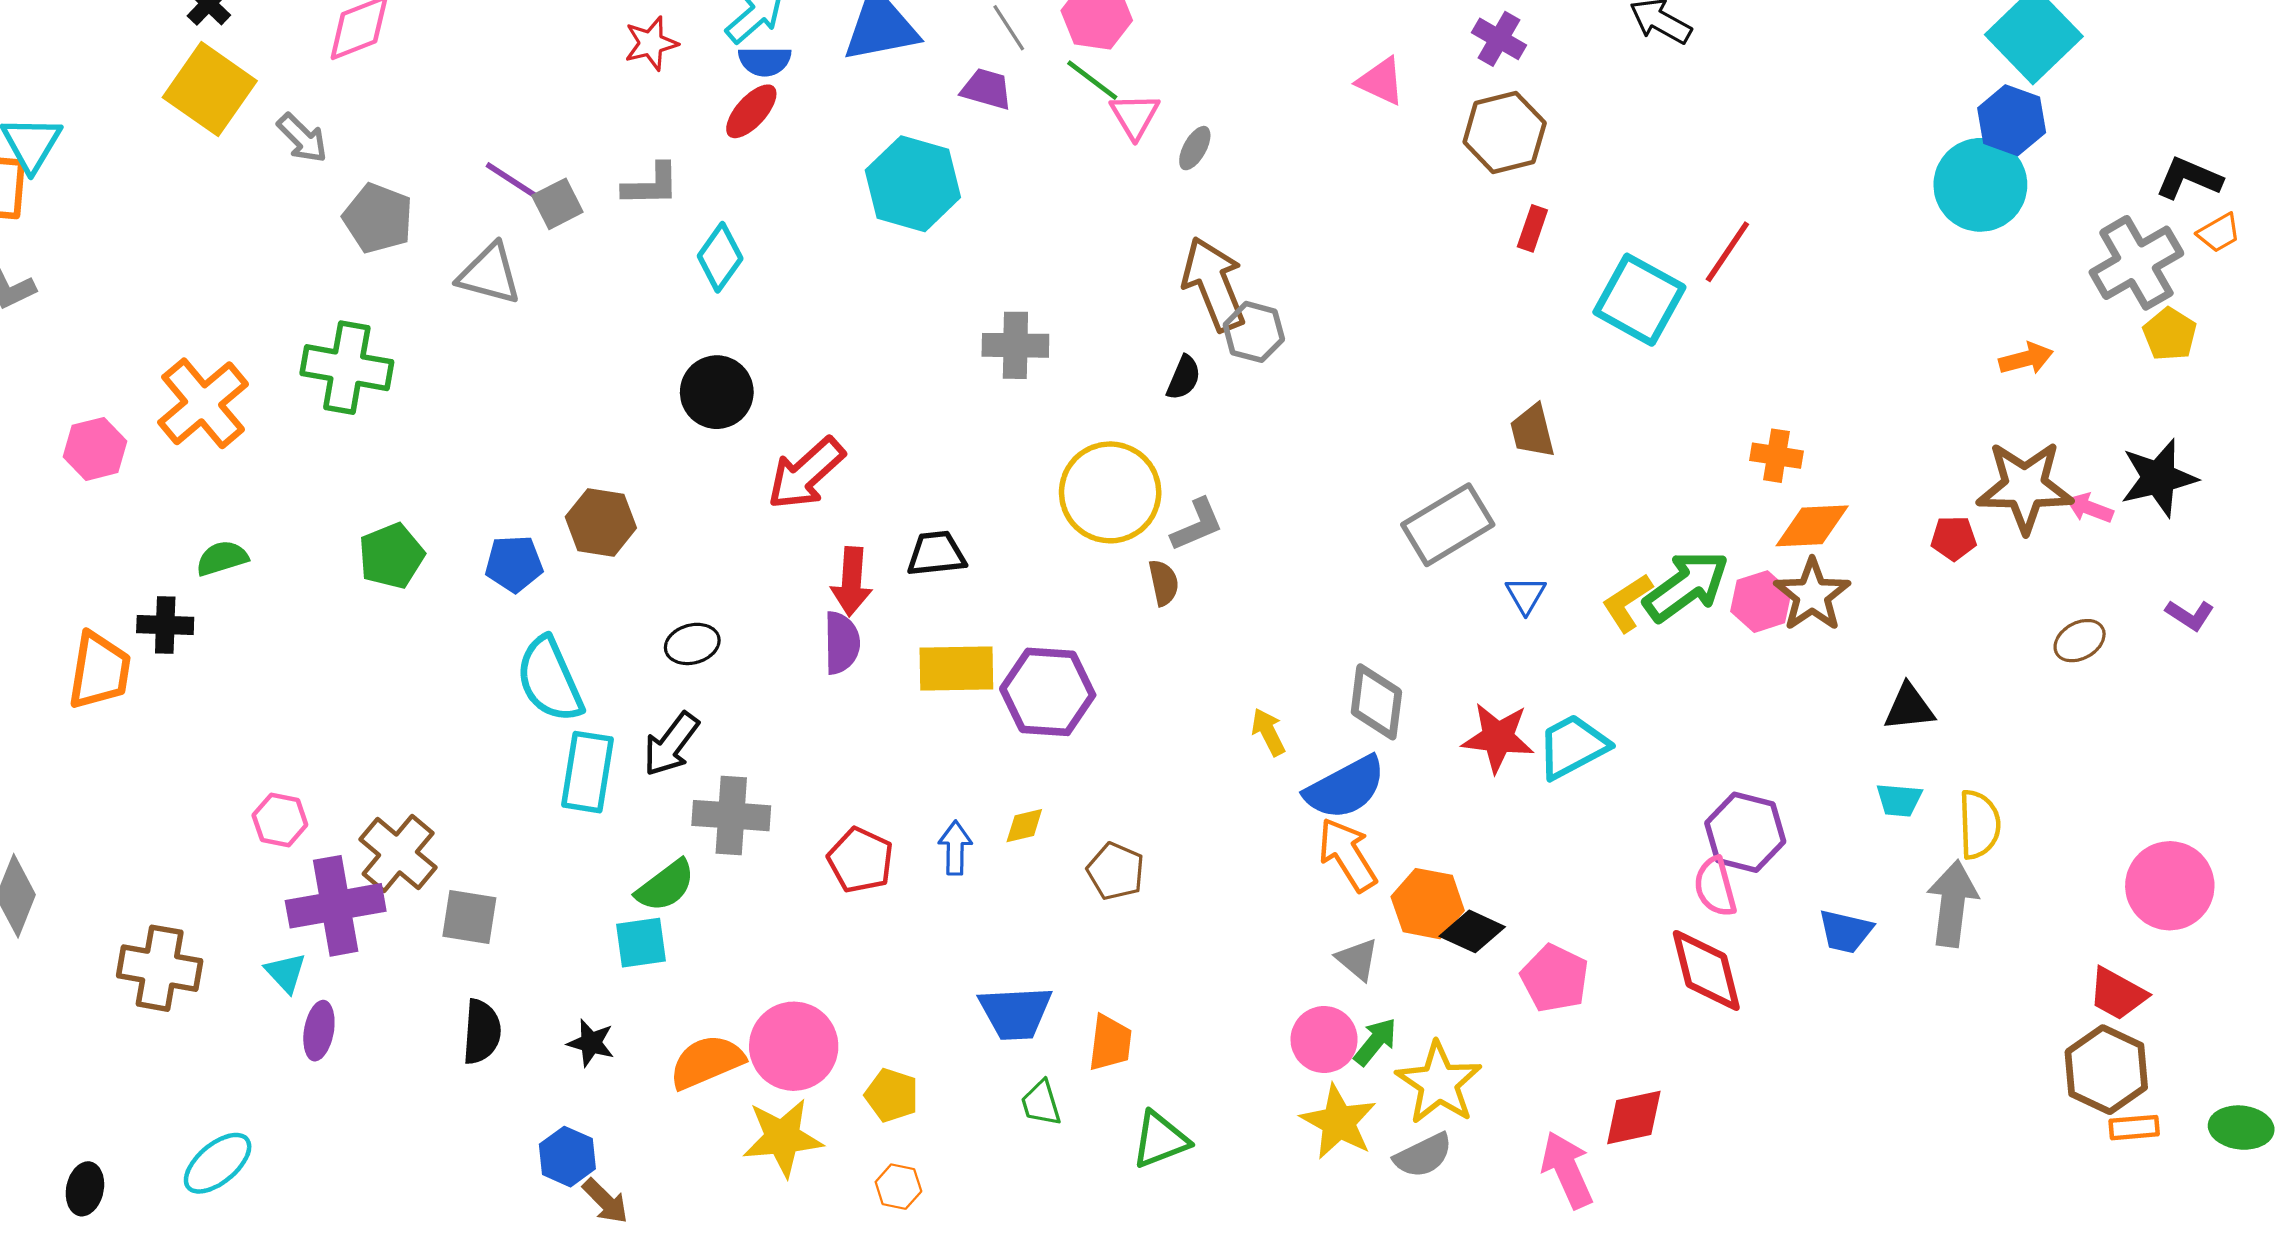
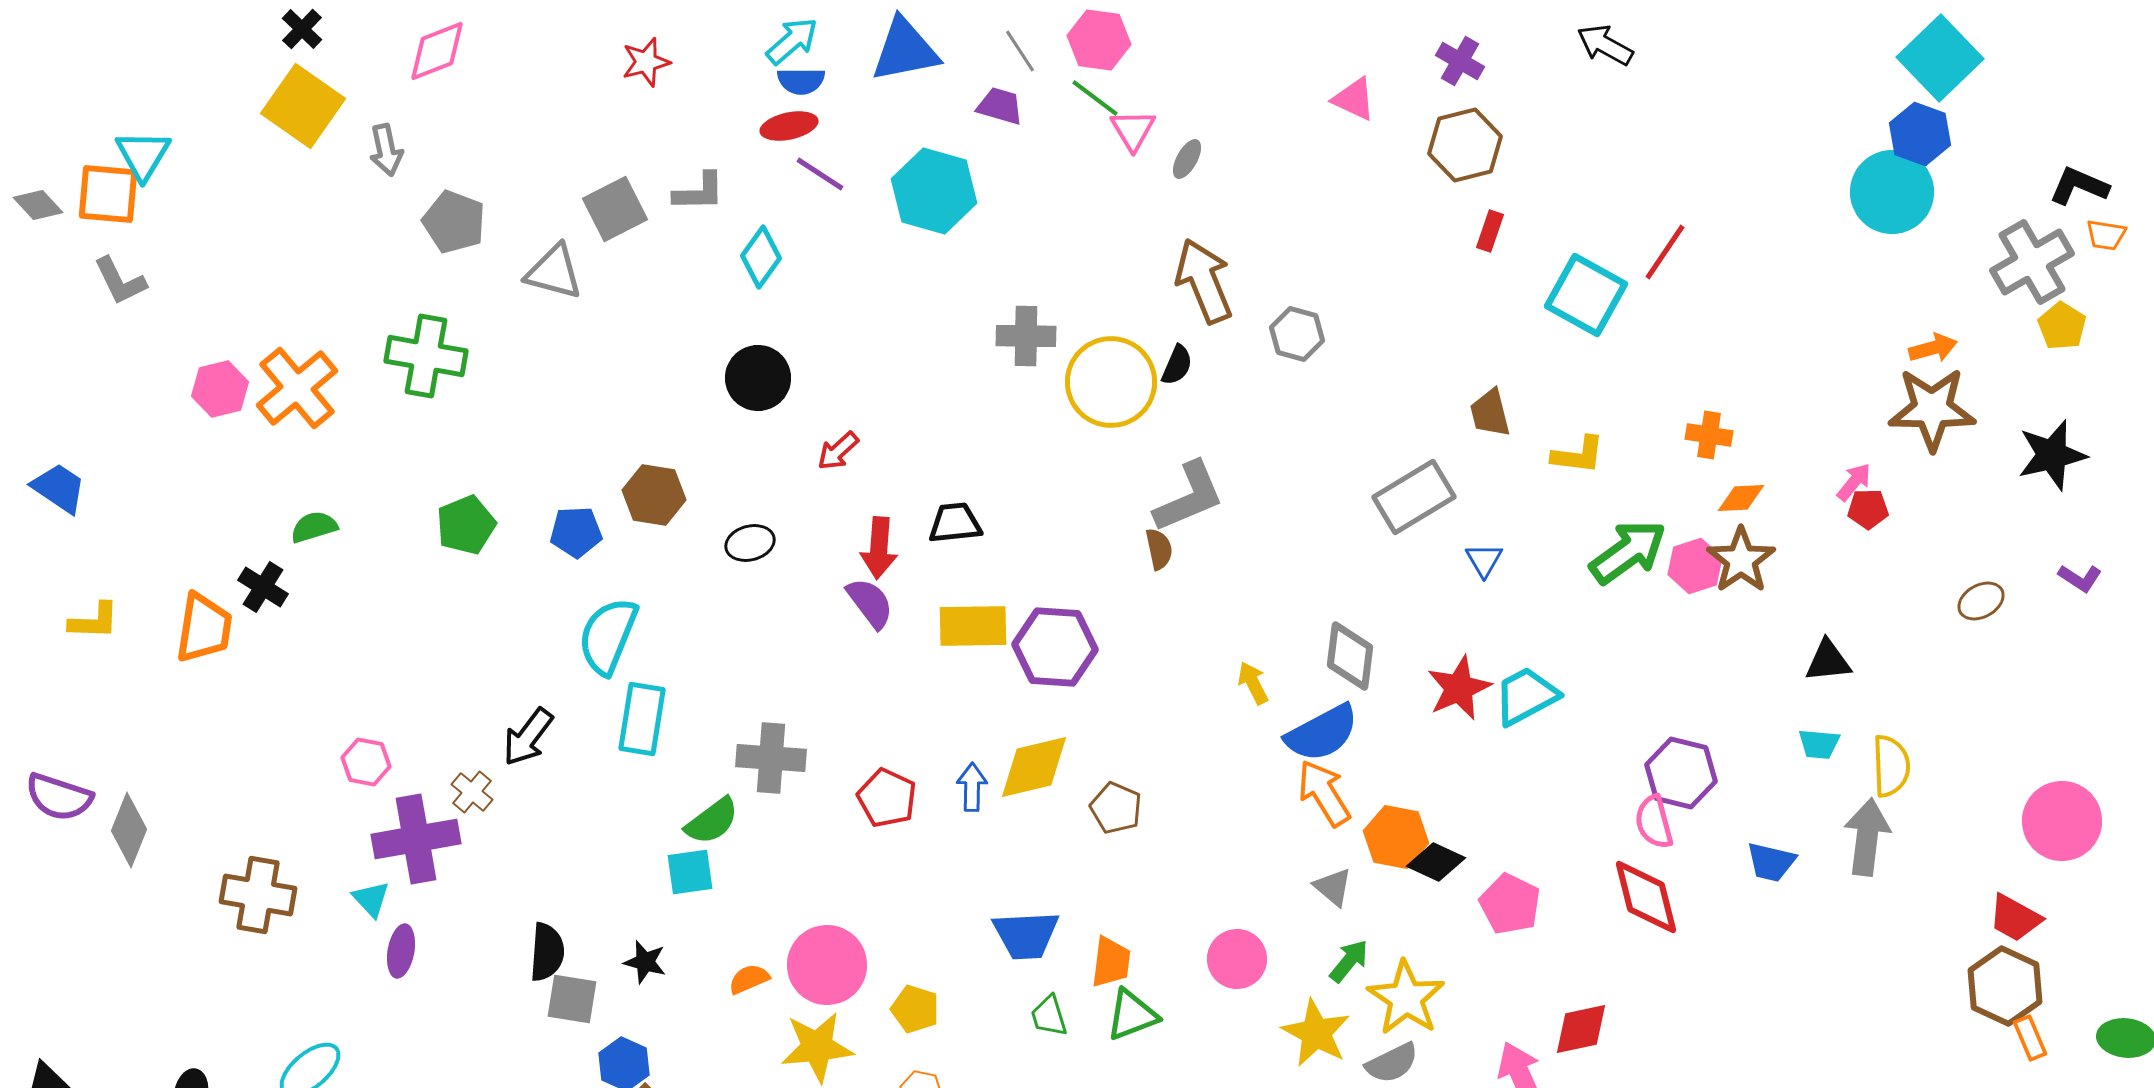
red star: (651, 43) -> (646, 62), moved
red ellipse: (751, 111) -> (789, 126), turned 36
gray arrow: (302, 138) -> (386, 150), turned 33
purple line: (512, 180) -> (820, 174), moved
gray square: (557, 204) -> (615, 209), size x1.4
orange trapezoid: (2219, 233) -> (2106, 235), turned 39
gray hexagon: (1254, 332) -> (1297, 334), moved
pink hexagon: (95, 449) -> (220, 389), moved
red arrow: (806, 473) -> (838, 451), size x0.6
brown star: (2025, 487) -> (1932, 409), moved
yellow circle: (1110, 492) -> (1111, 382), moved
pink arrow: (2090, 508) -> (1854, 482), moved, turned 108
gray L-shape: (1197, 525) -> (1189, 497), size x1.5
orange diamond: (1812, 526) -> (1741, 498), size x0.7
yellow L-shape: (1627, 603) -> (1578, 455), moved, turned -140
black cross: (165, 625) -> (263, 587), turned 30
purple semicircle: (842, 643) -> (870, 603), turned -36
black ellipse: (692, 644) -> (750, 543), moved
cyan semicircle: (550, 680) -> (608, 636), turned 46
red star: (1498, 738) -> (1459, 688), turned -30
black arrow: (671, 744) -> (528, 737), moved
yellow diamond: (1024, 826) -> (1034, 767), size x2.0
brown cross: (398, 853) -> (472, 792), size x0.6
gray square: (469, 917) -> (572, 999), moved
pink circle: (1324, 1040) -> (1237, 959), moved
orange semicircle: (707, 1062) -> (749, 979), size x0.6
orange rectangle: (2134, 1128) -> (2030, 1038), turned 72
green triangle: (1160, 1140) -> (1132, 1015), moved

